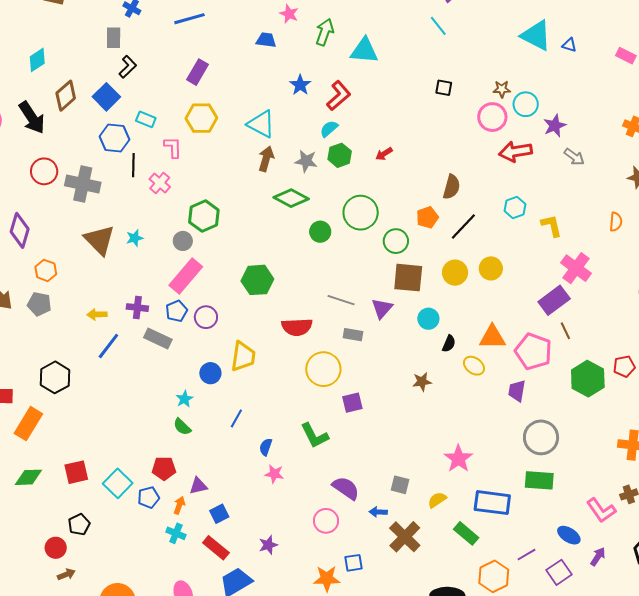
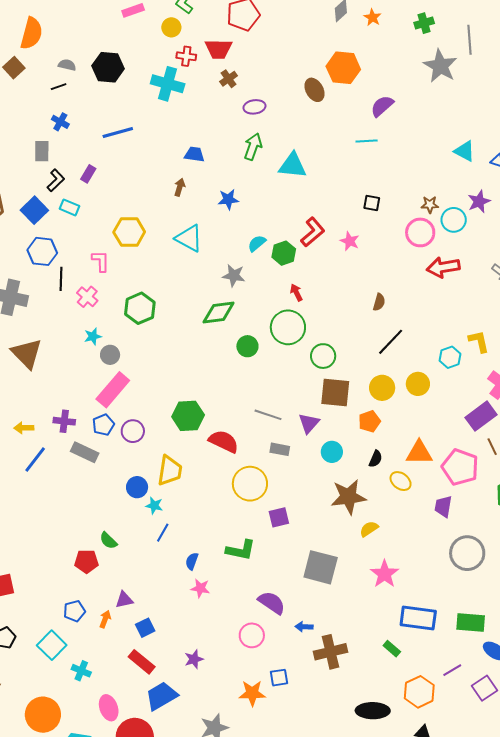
pink star: (289, 14) -> (350, 241), moved
cyan line: (438, 26) -> (367, 141), turned -55
cyan triangle: (536, 35) -> (465, 151), size x0.7
purple rectangle: (198, 72) -> (88, 174), moved, size x0.7
blue star: (300, 85) -> (228, 199), turned 30
red L-shape: (339, 96) -> (313, 232), moved
cyan rectangle: (146, 119) -> (69, 207), moved
purple star: (555, 126) -> (479, 201), moved
red arrow: (384, 154) -> (296, 293), moved, turned 96
green hexagon: (340, 155) -> (284, 253), moved
brown arrow: (266, 159) -> (180, 187), moved, size x0.7
brown semicircle: (452, 187) -> (379, 302), size x0.7
green diamond: (291, 198) -> (219, 312), turned -36
cyan hexagon: (515, 208) -> (450, 357), moved
green hexagon: (204, 216) -> (140, 308), moved
orange pentagon: (427, 217) -> (369, 421), moved
cyan star: (135, 238) -> (93, 336), moved
green hexagon: (257, 280) -> (188, 416), moved
cyan circle: (428, 319) -> (332, 452), moved
red semicircle: (297, 327) -> (224, 441), turned -152
brown star: (422, 382) -> (348, 497), size x1.8
cyan star: (184, 399) -> (154, 506), moved, turned -30
green L-shape: (314, 436) -> (241, 550), turned -52
red pentagon: (164, 468) -> (86, 561), moved
green rectangle: (539, 480) -> (471, 623), moved
cyan square: (118, 483) -> (52, 645), moved
gray square: (400, 485) -> (321, 567), moved, size x1.8
yellow semicircle: (437, 500) -> (369, 529), moved
cyan cross: (176, 533) -> (81, 671), moved
green rectangle: (466, 533) -> (392, 649), size x0.7
brown cross: (405, 537) -> (330, 652), turned 32

